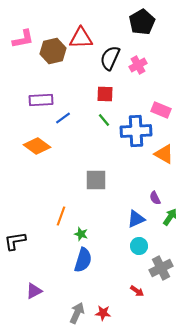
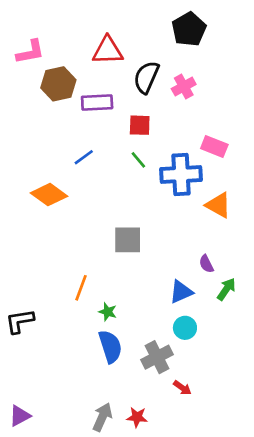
brown hexagon: (53, 51) -> (58, 84), moved
purple rectangle: (41, 100) -> (97, 103), moved
blue semicircle: (83, 260) -> (110, 346), turned -35
gray cross: (161, 268) -> (157, 357), moved
purple triangle: (34, 291) -> (20, 416), moved

